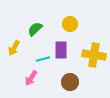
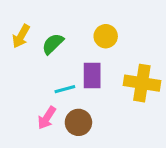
yellow arrow: (14, 48) -> (21, 36), moved
brown circle: (70, 82) -> (78, 122), moved

